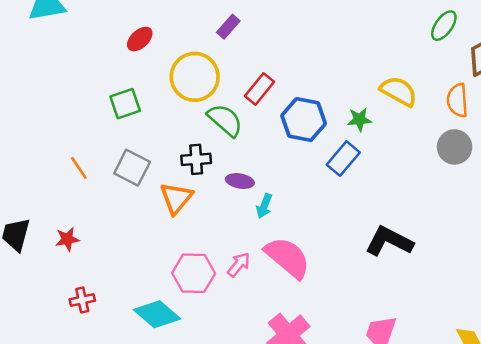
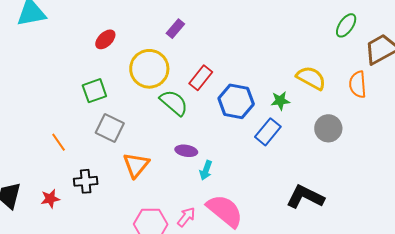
gray circle: (455, 147) -> (328, 128), moved
black cross: (196, 159) -> (86, 181), moved
gray square: (132, 168) -> (110, 128), moved

